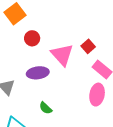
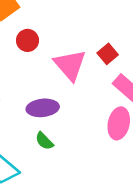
purple ellipse: (38, 73) -> (43, 108), moved

